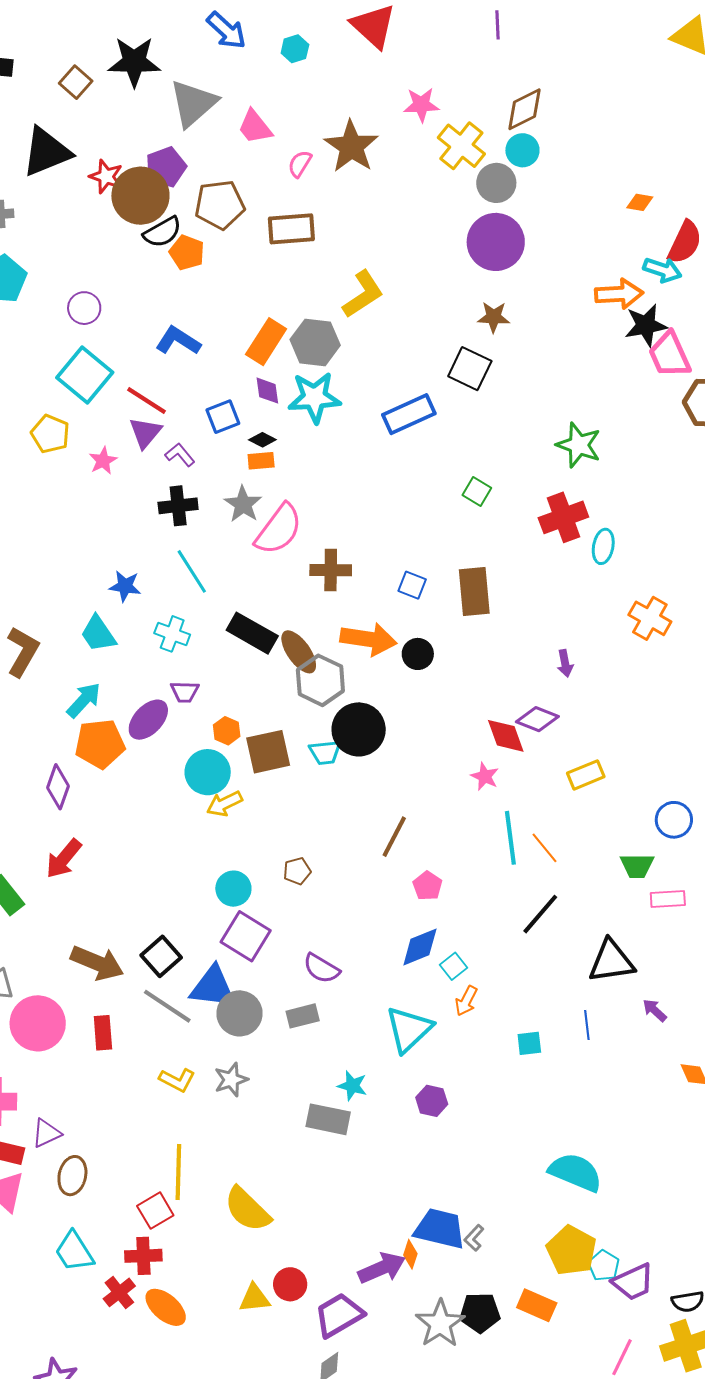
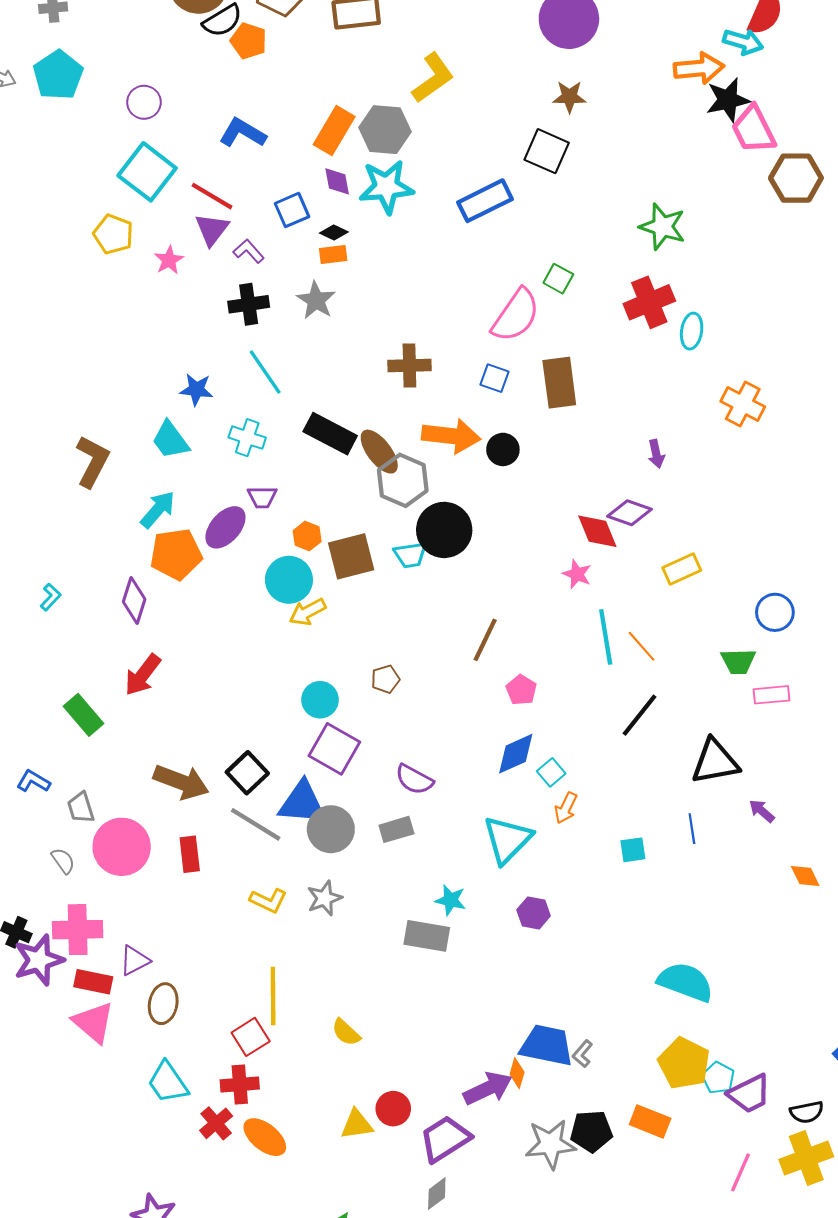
pink semicircle: (279, 529) -> (516, 315), moved
yellow semicircle: (247, 1209) -> (346, 1032), size x0.6
gray star: (440, 1324) -> (550, 1144), turned 30

